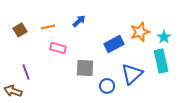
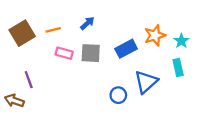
brown square: (20, 30) -> (22, 33), size x1.6
cyan rectangle: (161, 61) -> (178, 67), size x0.7
gray square: (85, 68) -> (91, 53), moved

